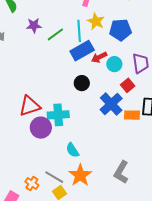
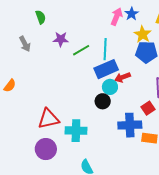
yellow star: (96, 21) -> (143, 34), moved
cyan circle: (114, 64) -> (110, 87), moved
blue cross: (111, 104) -> (130, 125), turned 35
purple circle: (41, 128) -> (46, 149), moved

